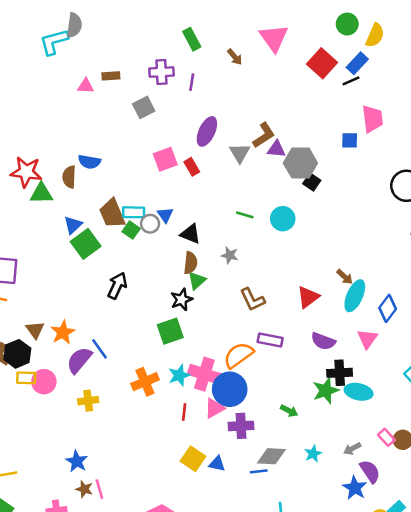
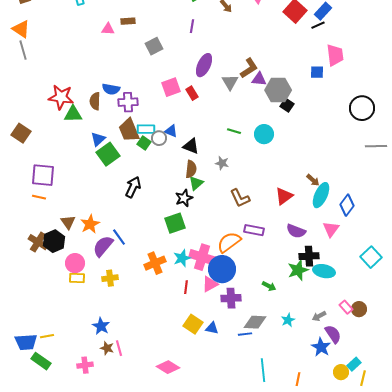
purple cross: (161, 72) -> (128, 102), moved
blue triangle: (165, 215) -> (171, 131), turned -32
yellow rectangle: (26, 378) -> (77, 278), moved

